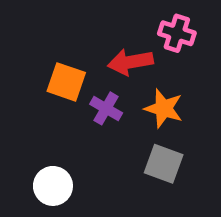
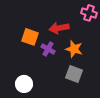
pink cross: (177, 33) -> (89, 13), moved

